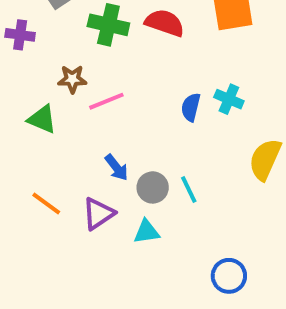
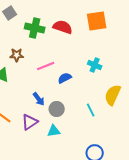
pink line: (106, 101) -> (46, 66), moved
blue semicircle: (191, 107) -> (65, 78), moved, turned 48
cyan line: (189, 190) -> (91, 110), moved

